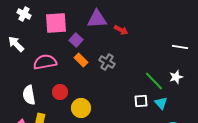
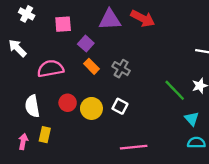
pink square: (56, 23) -> (63, 24), size x0.7
red arrow: (121, 30) -> (143, 18), moved, size x1.5
white square: (141, 101) -> (120, 106), moved, turned 32
cyan triangle: (161, 103) -> (192, 119), moved
yellow circle: (81, 108) -> (91, 108), moved

